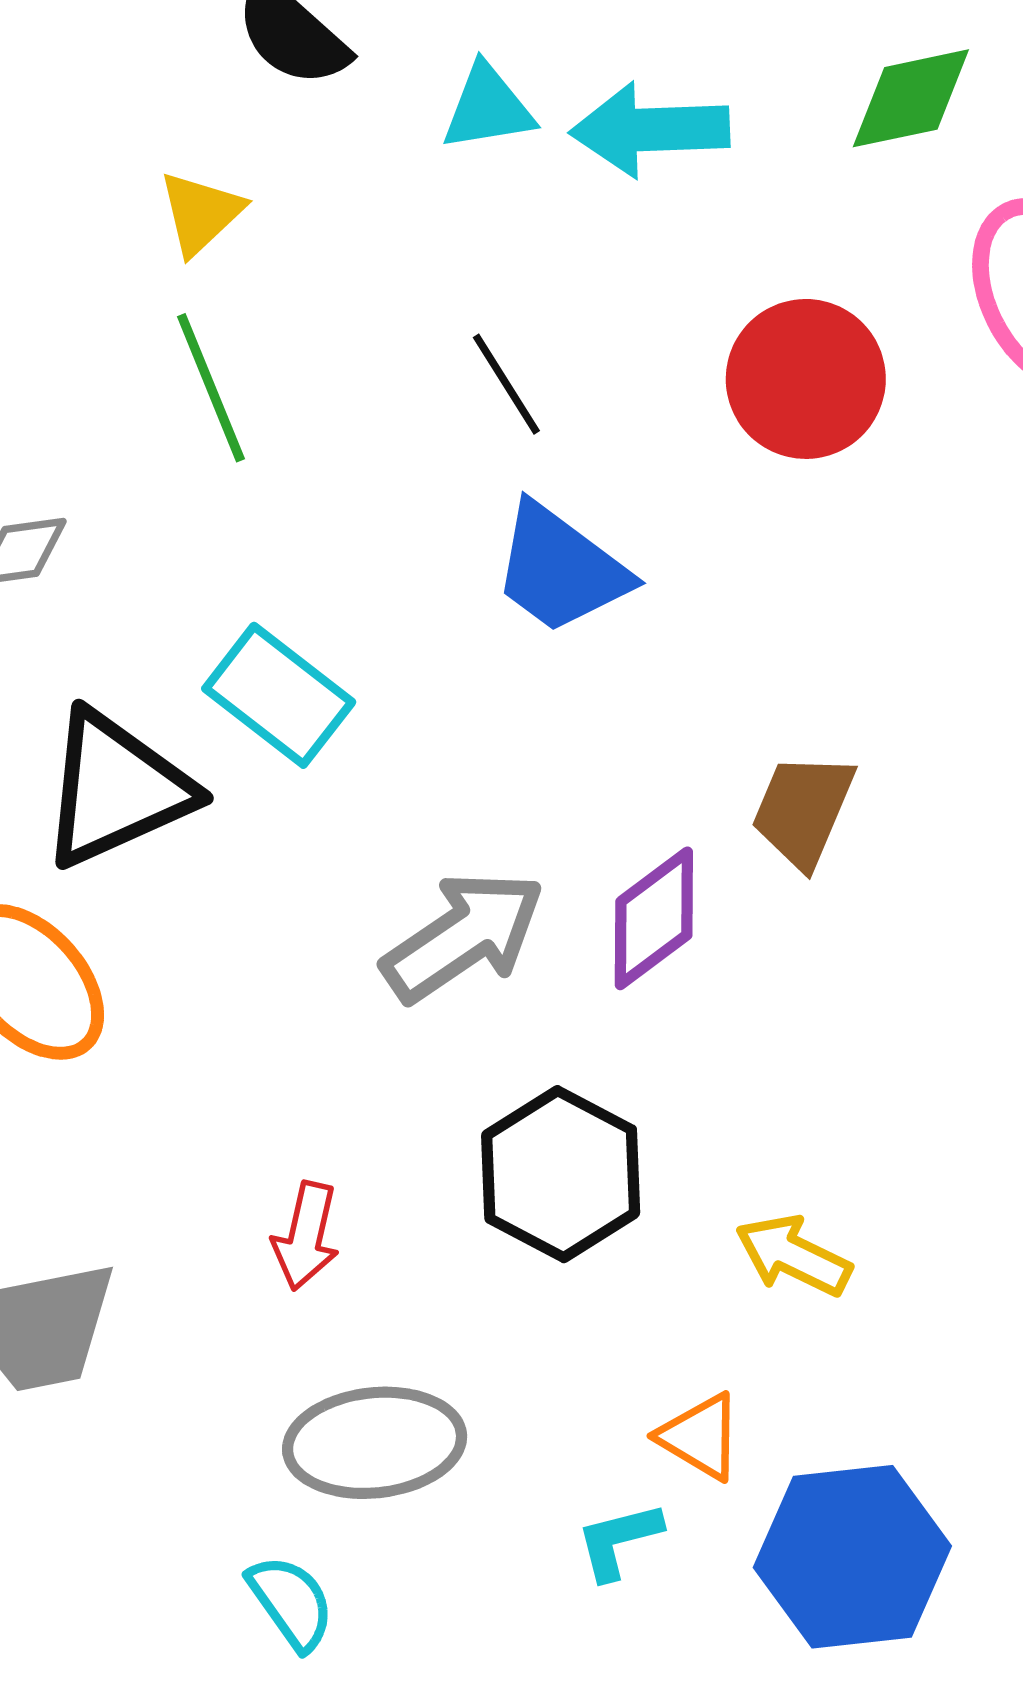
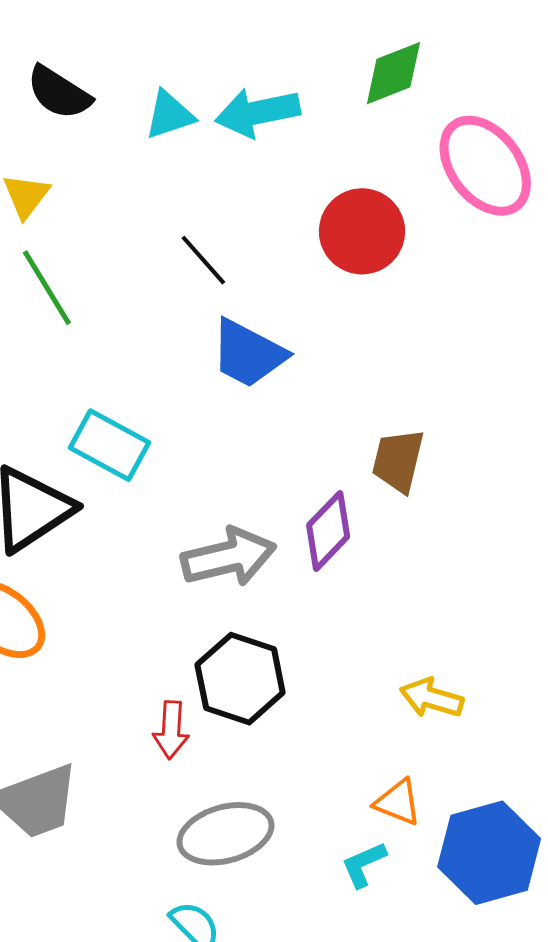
gray arrow: (463, 936) -> (229, 557), turned 30
black hexagon: (561, 1174) -> (240, 679), moved

